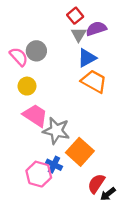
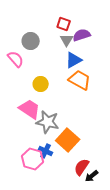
red square: (75, 16) -> (64, 24), turned -32
gray circle: (36, 51) -> (31, 41), moved
yellow circle: (27, 86) -> (41, 84), moved

